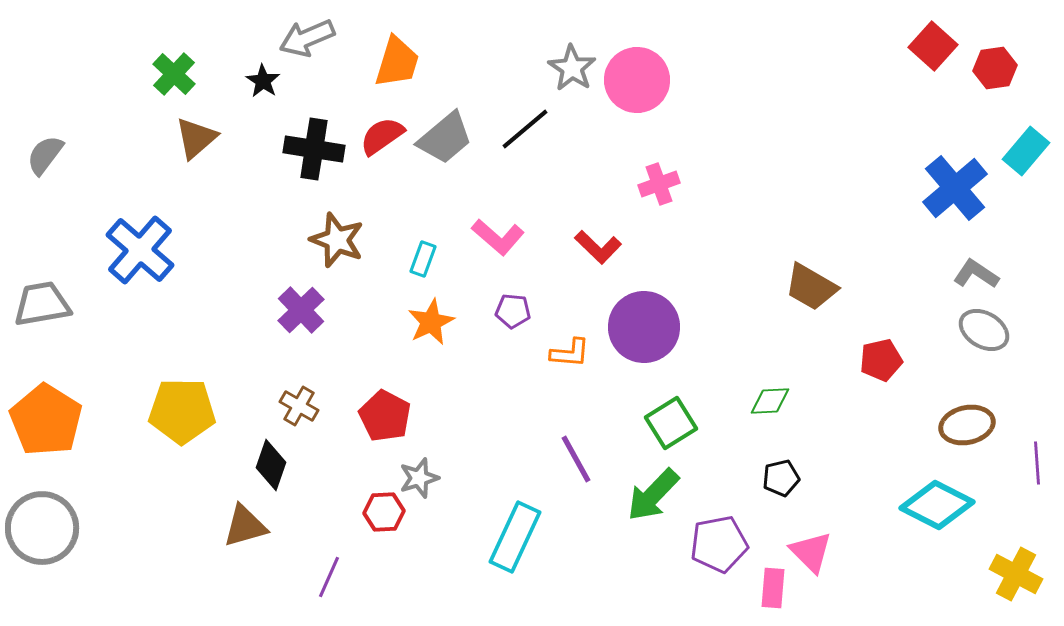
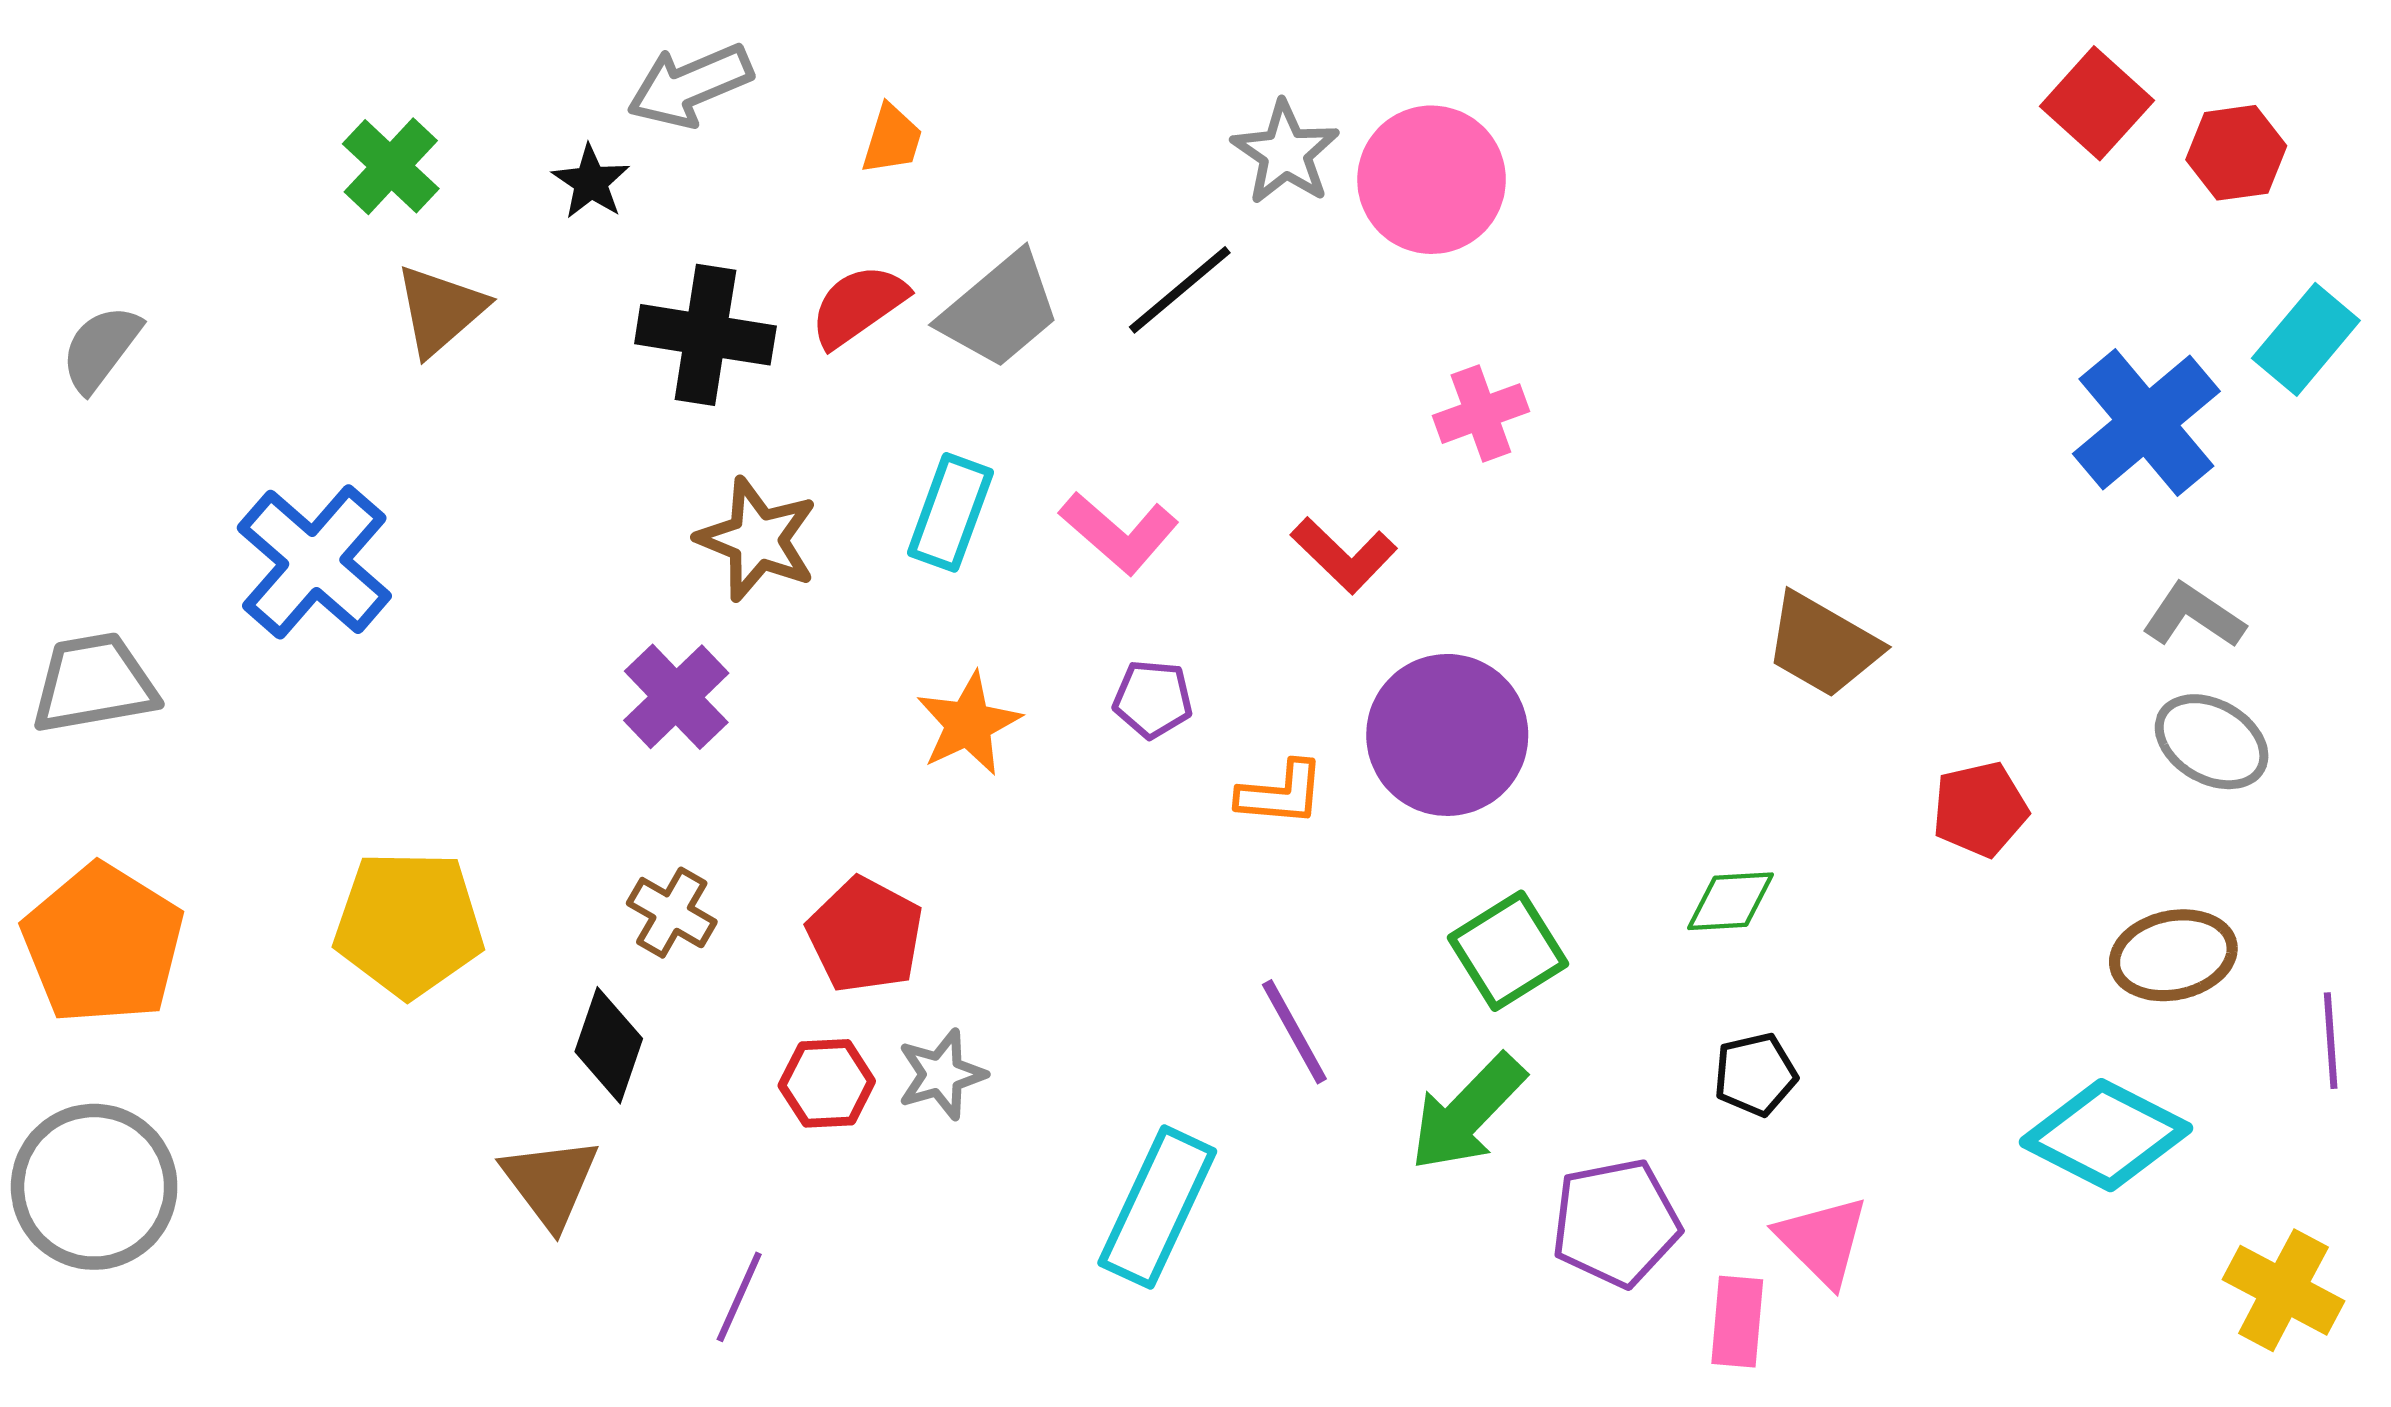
orange trapezoid: (397, 62) -> (892, 139), size x0.6
cyan rectangle: (423, 259) -> (950, 512), moved, size x1.4
red hexagon: (384, 512) -> (827, 1083), moved
brown triangle: (245, 526) -> (550, 1182), turned -51

